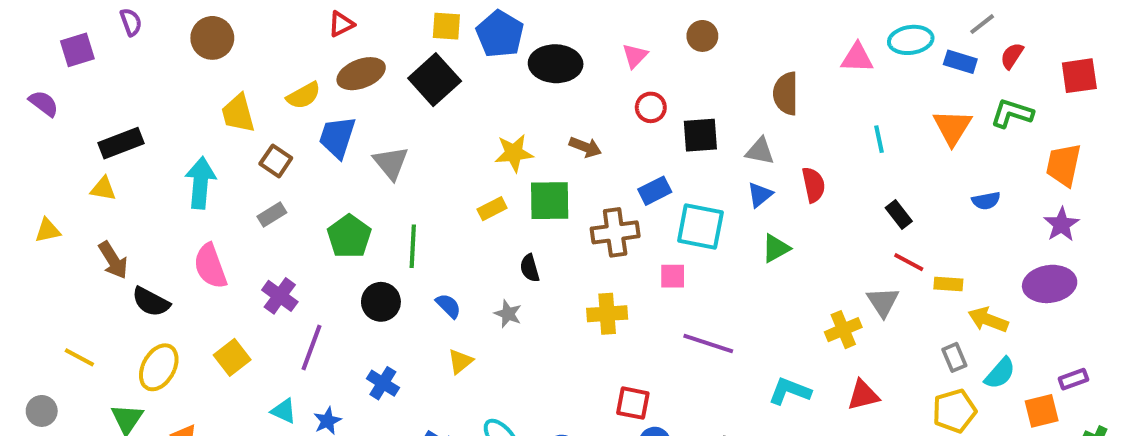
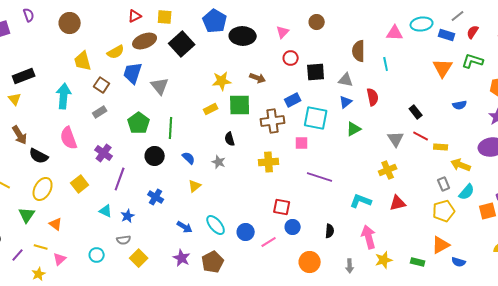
yellow square: (446, 26) -> (165, 17), moved
cyan line: (879, 139) -> (386, 64), moved
yellow triangle: (103, 189) -> (15, 99), turned 40
gray triangle: (883, 302) -> (396, 139), moved

